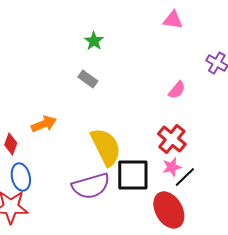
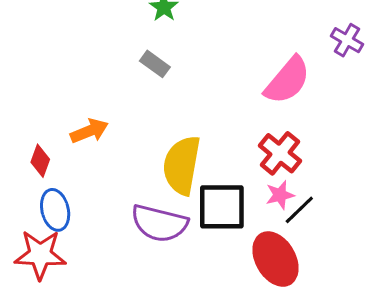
pink semicircle: (177, 90) -> (287, 80), size x1.8
yellow semicircle: (106, 147) -> (182, 165), turned -144
purple semicircle: (91, 186) -> (159, 223), turned 30

